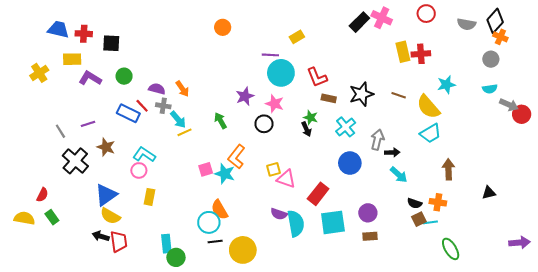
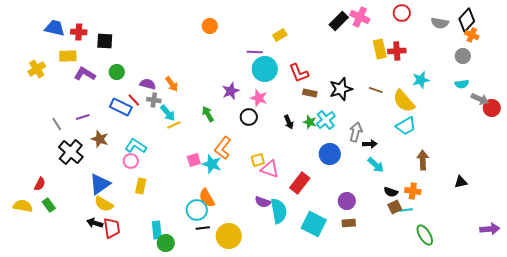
green star: (311, 117) -> (310, 122), moved
cyan square: (333, 222) -> (314, 224), moved, turned 35

